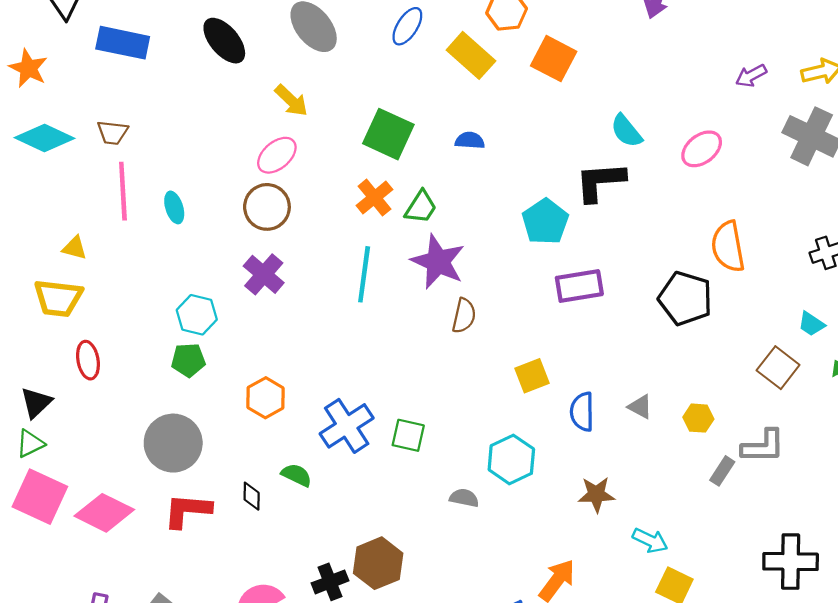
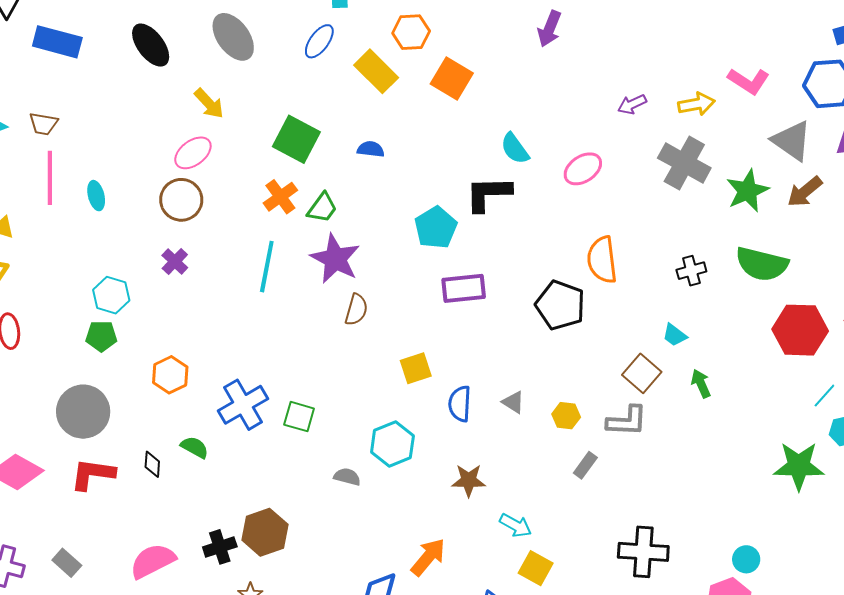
purple cross: (264, 274) -> (175, 262), size x0.7
gray L-shape: (763, 446) -> (627, 421), moved

